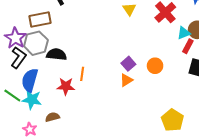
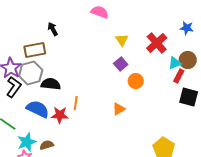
purple square: (128, 64) -> (121, 64), moved
orange circle: (155, 66) -> (136, 81), moved
blue semicircle: (30, 80) -> (38, 109), moved, turned 100
cyan star: (32, 100) -> (27, 142), moved, turned -30

